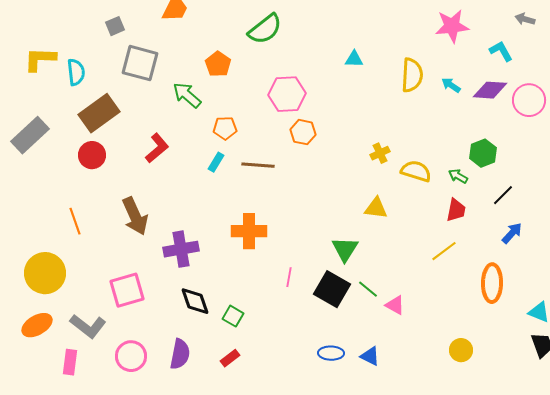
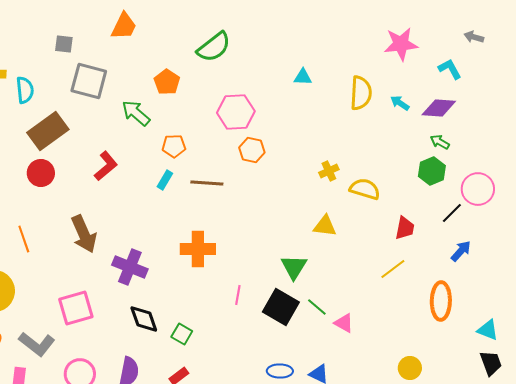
gray square: (115, 26) -> (64, 44), turned 30
pink circle: (529, 100) -> (478, 189), moved
green arrow: (458, 176) -> (440, 142), moved
purple cross: (181, 249) -> (130, 267), turned 32

